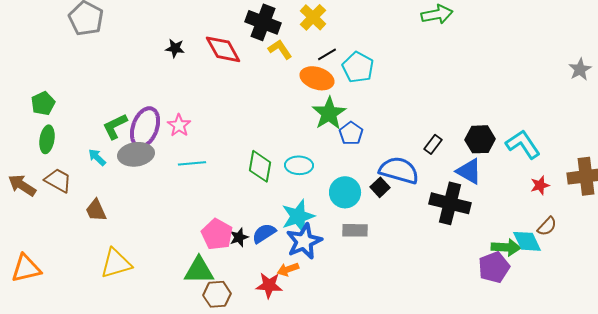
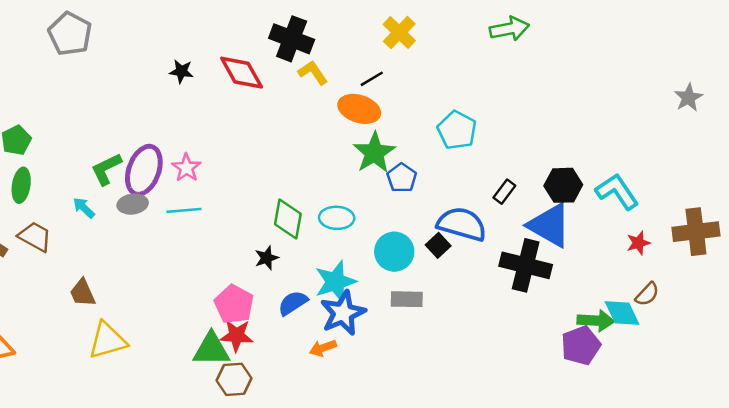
yellow cross: (313, 17) -> (399, 33), moved
cyan pentagon: (358, 67) -> (457, 130), moved
gray ellipse: (136, 154) -> (133, 204), size x0.7
cyan line: (192, 163) -> (184, 210), moved
blue triangle: (469, 171) -> (549, 225), size x1.4
brown trapezoid: (96, 210) -> (83, 293), moved
black star: (239, 237) -> (267, 258), moved
red star: (269, 285) -> (237, 336), moved

